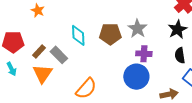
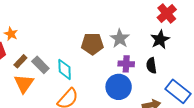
orange star: (38, 10) -> (11, 34), moved
cyan diamond: (78, 35) -> (65, 69), moved
black semicircle: (180, 55) -> (151, 66), moved

